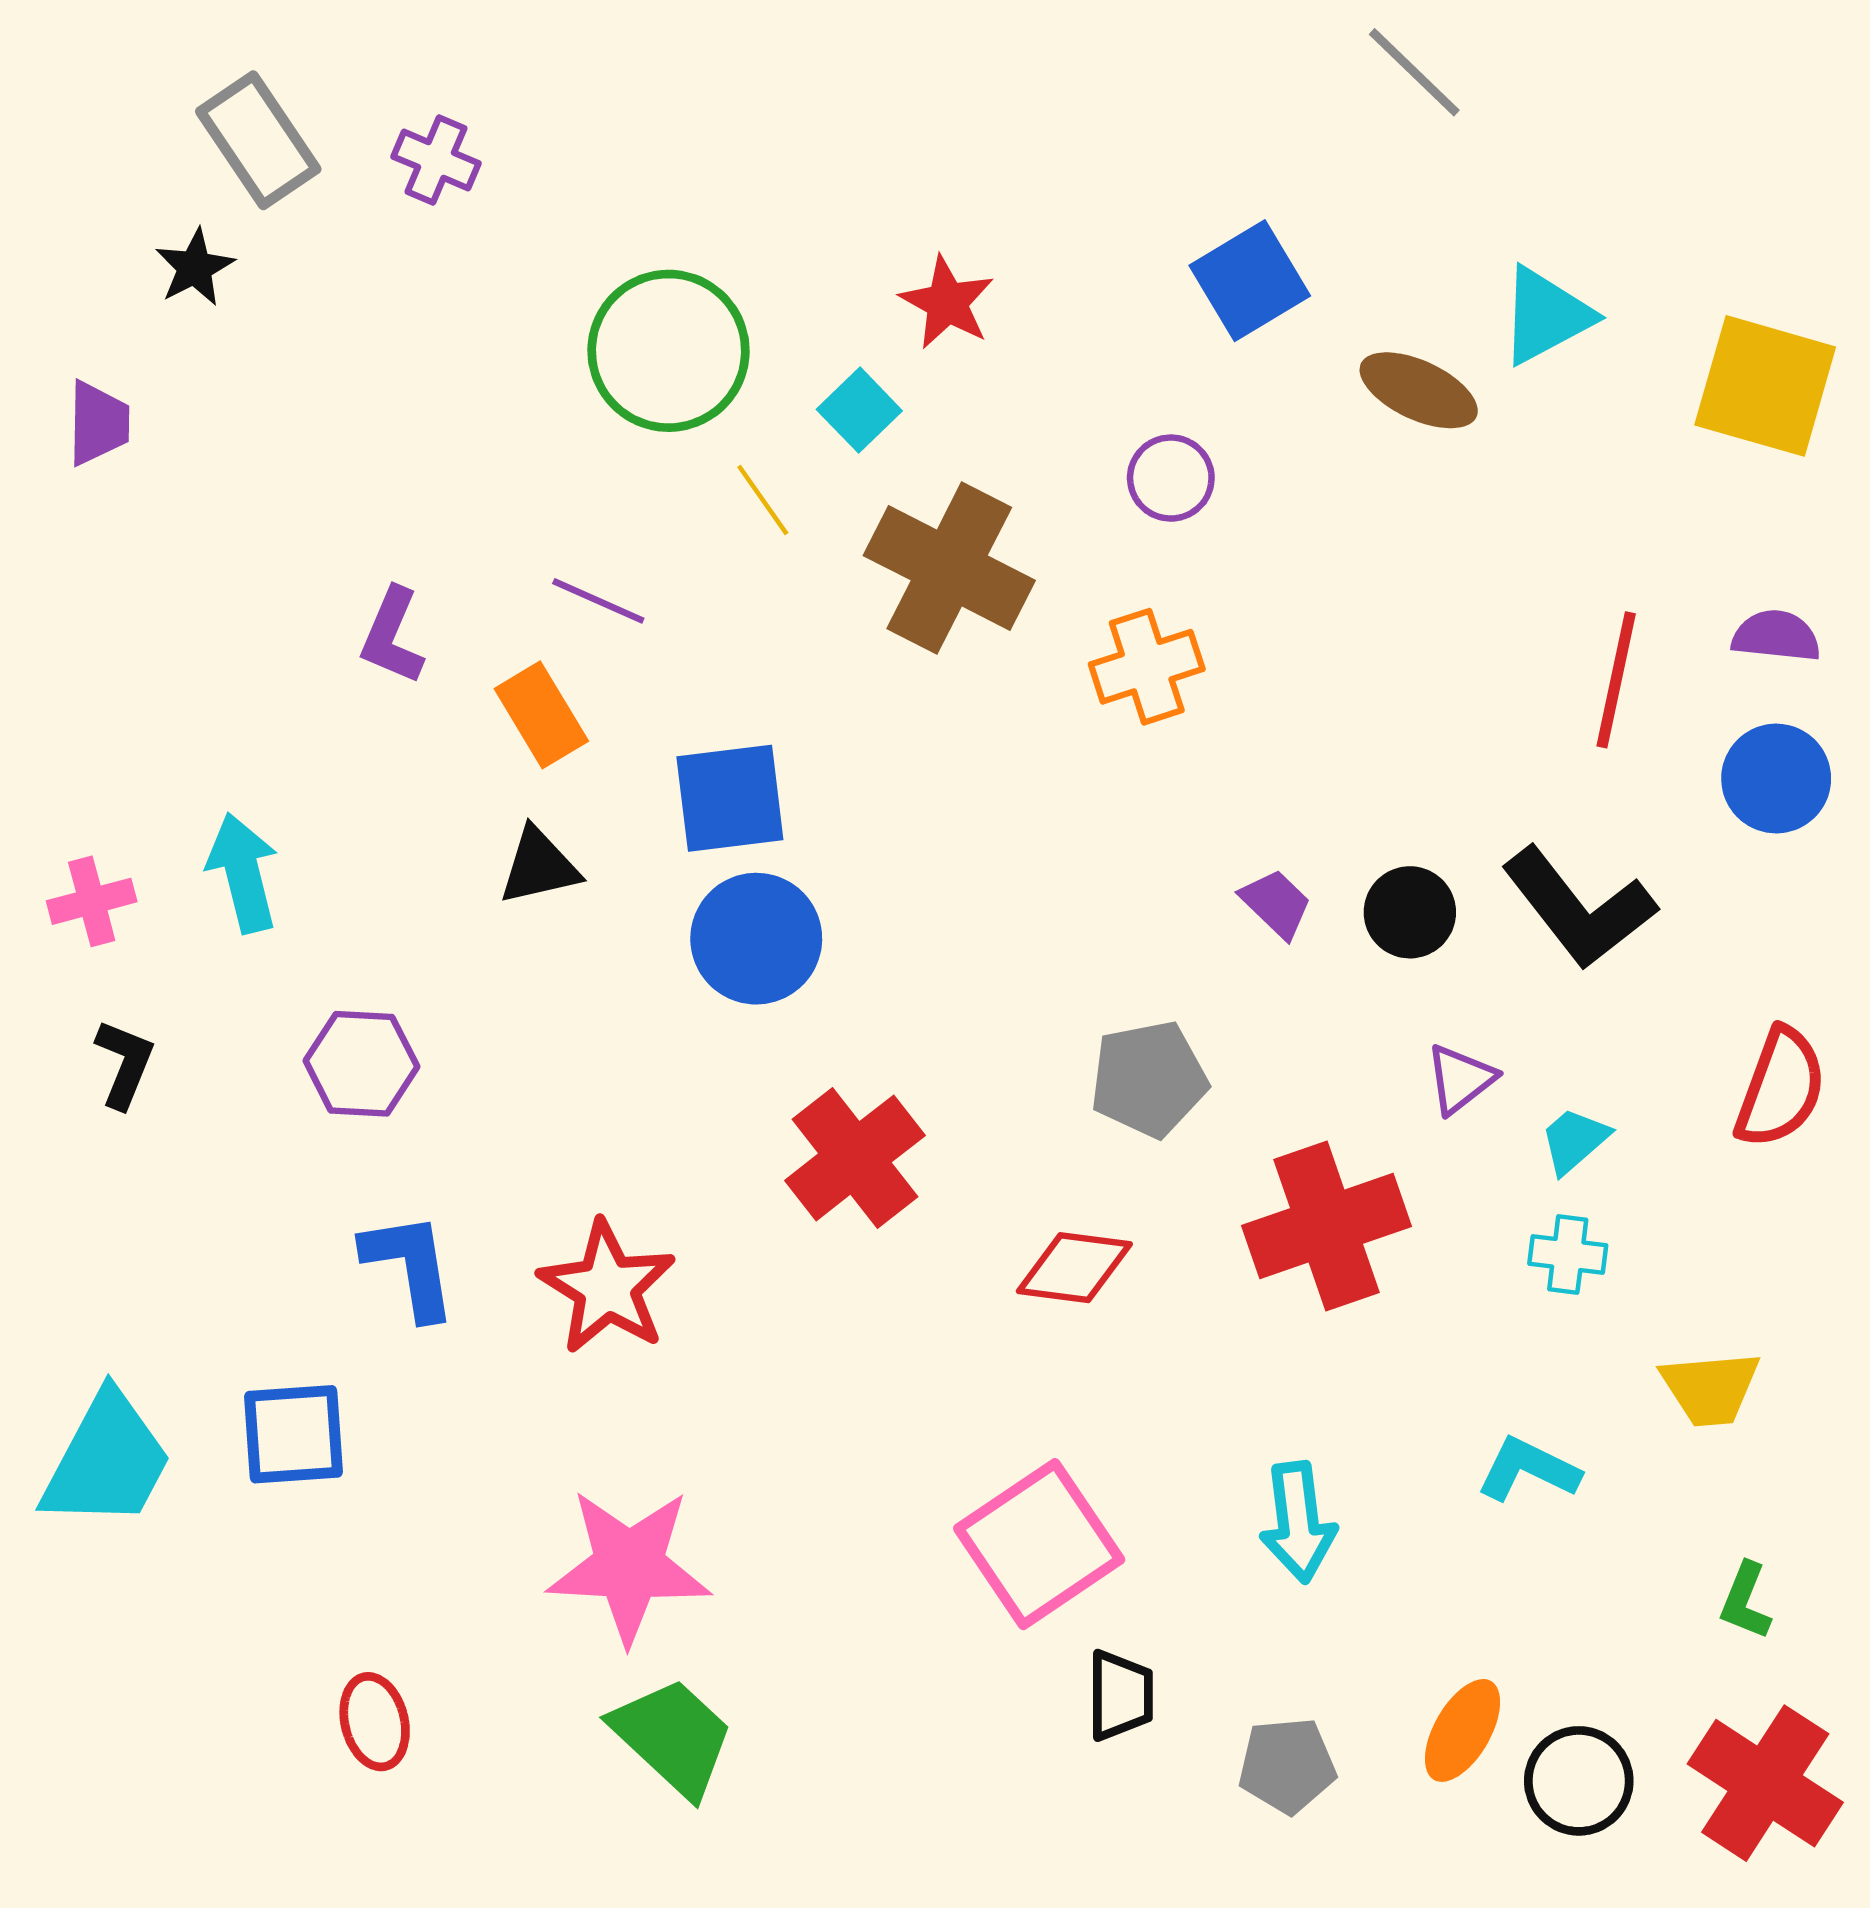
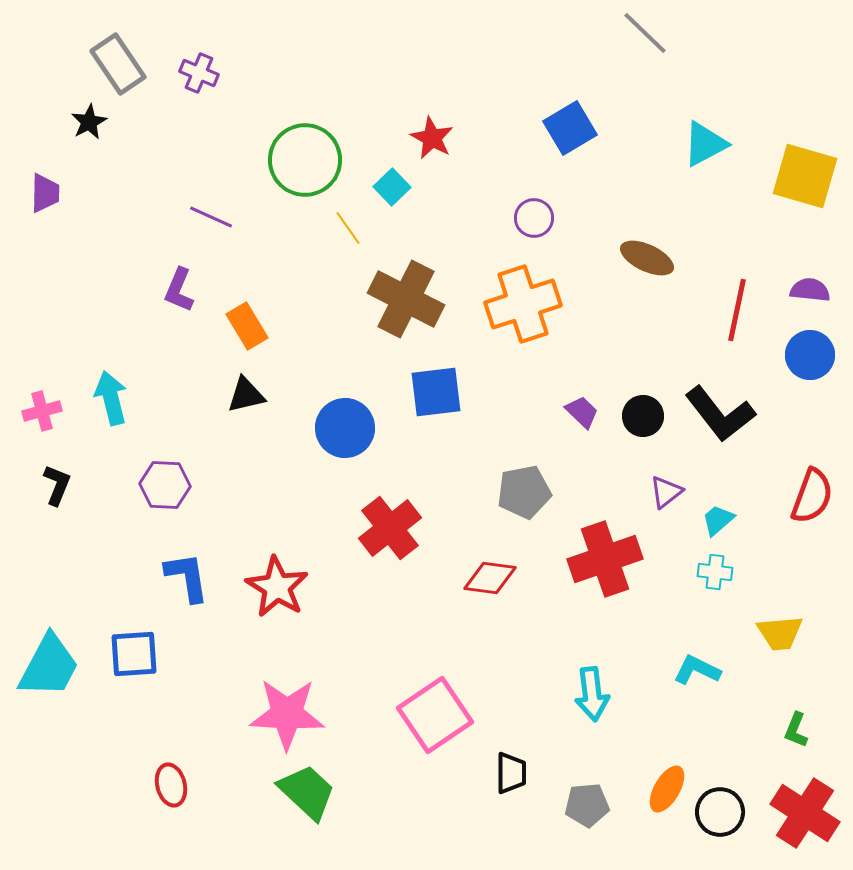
brown ellipse: (1419, 390) -> (647, 258), moved
brown cross: (949, 568) -> (406, 299), moved
purple line: (598, 601) -> (211, 217), moved
orange cross: (1147, 667) -> (523, 304), size x1.5
blue square: (730, 798) -> (436, 392), moved
pink square: (1039, 1544) -> (435, 715), moved

